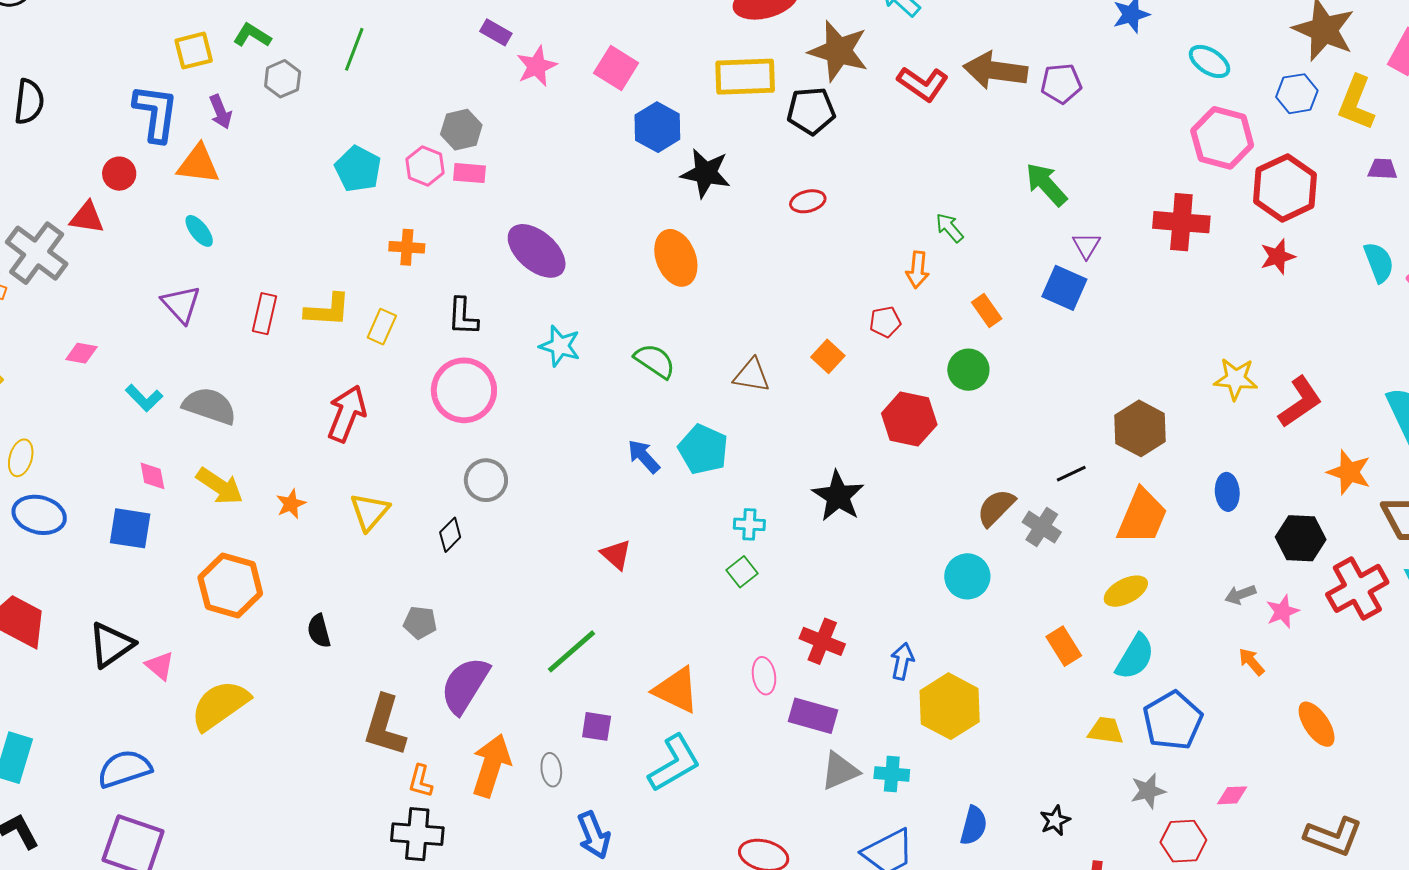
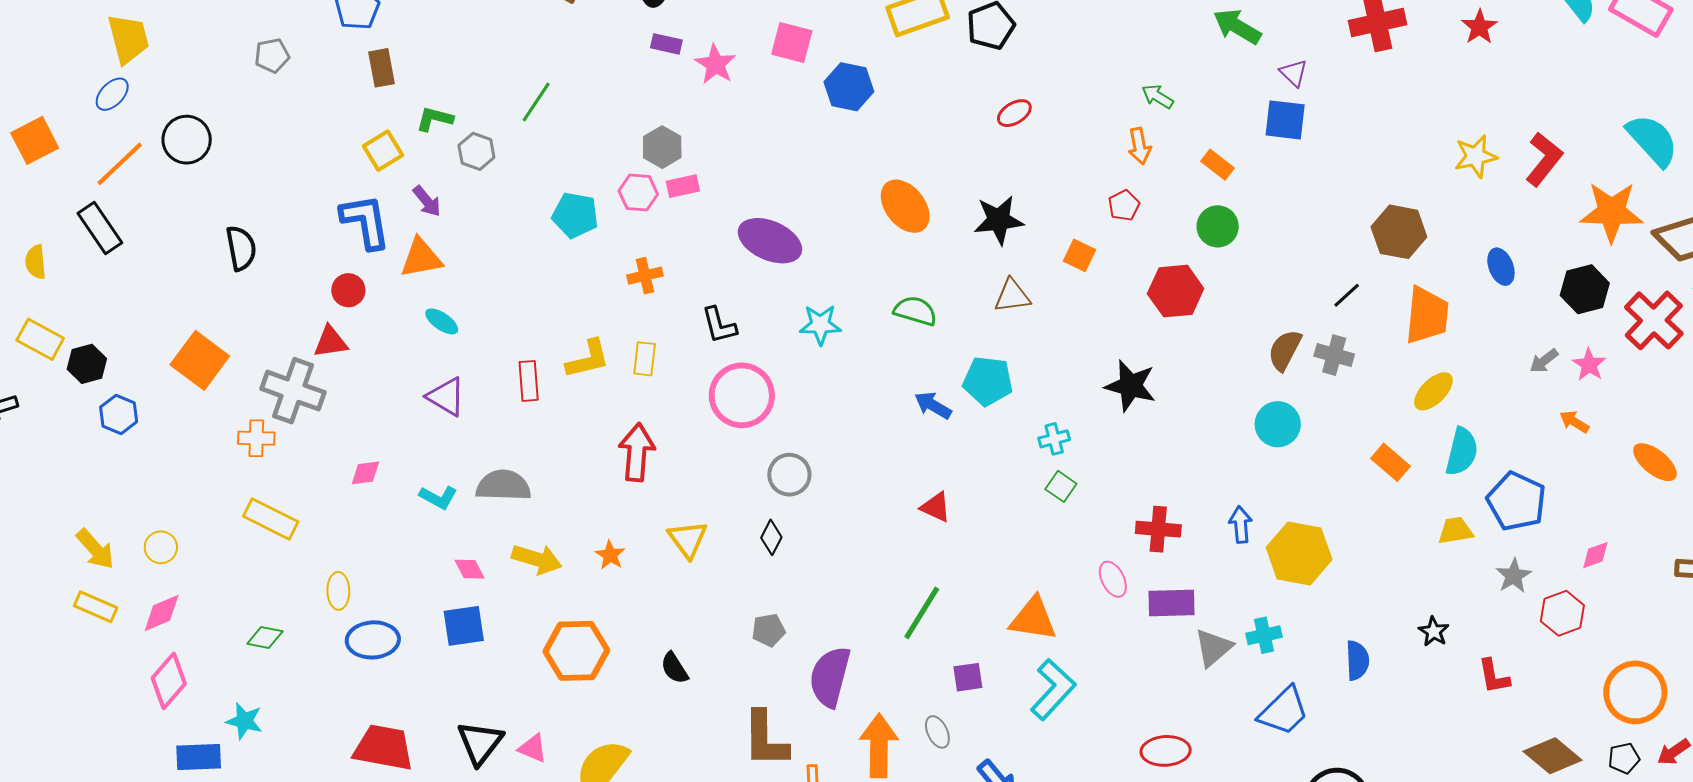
green line: (354, 49) -> (536, 102), turned 30
black star: (706, 173) -> (999, 220), moved
orange star: (1349, 472) -> (1612, 212), size x1.4

